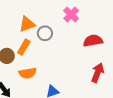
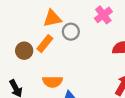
orange semicircle: (28, 73) -> (53, 82), moved

